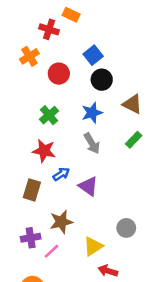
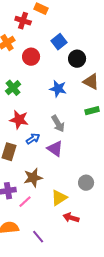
black circle: (102, 80) -> (77, 59), moved
blue star: (92, 113) -> (58, 89), turned 30
green cross: (49, 115) -> (13, 88), moved
green rectangle: (134, 140) -> (92, 111), turned 32
gray arrow: (92, 143) -> (58, 124), moved

